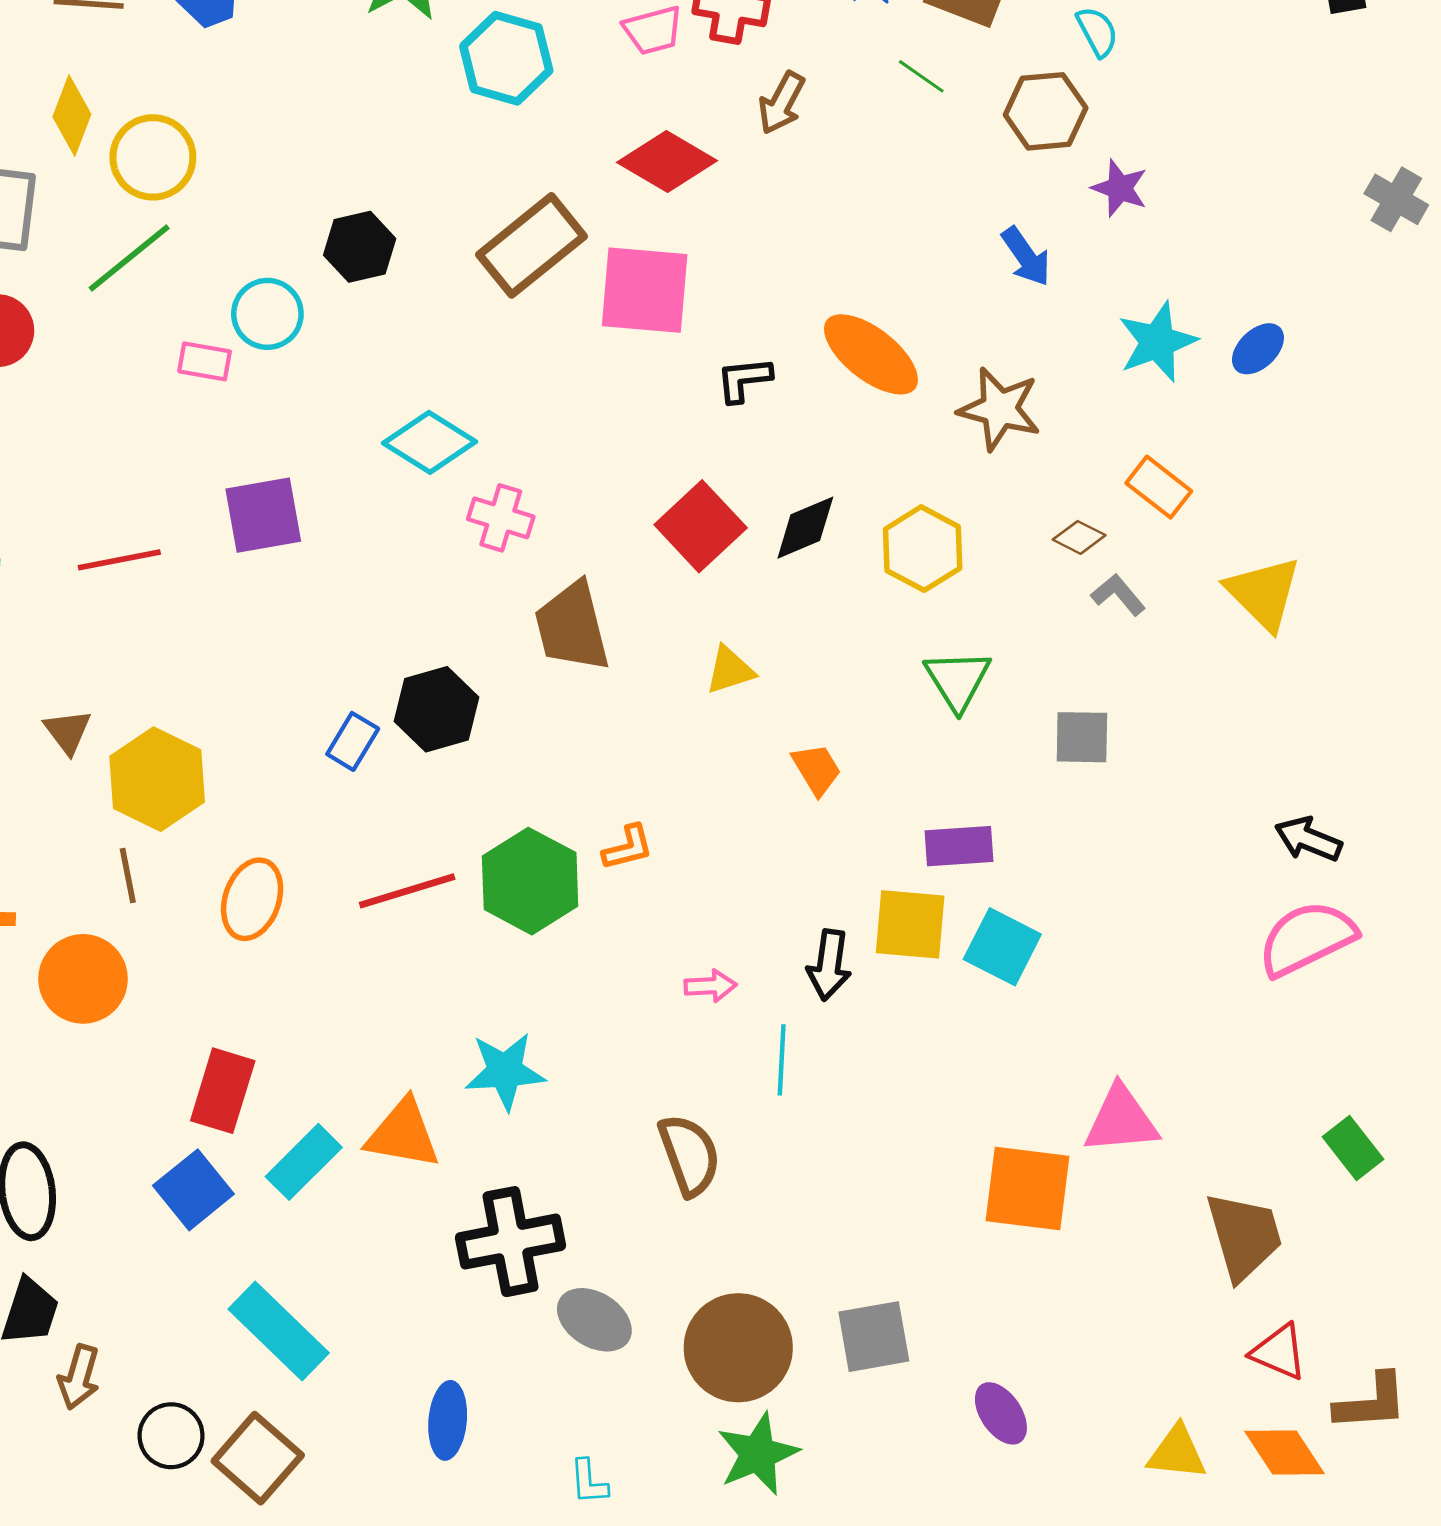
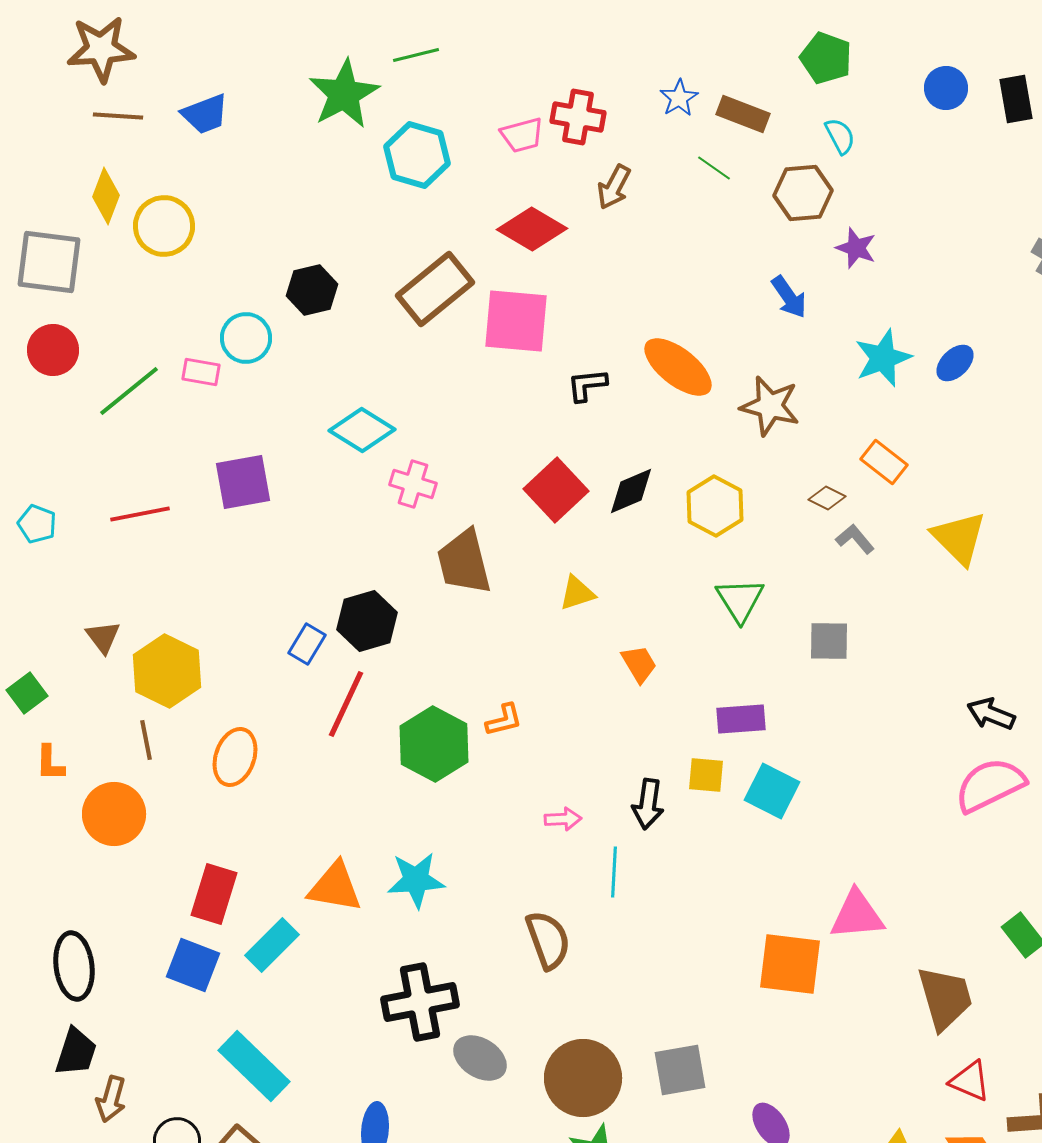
green line: (129, 258) -> (129, 391), moved
red line: (407, 891) -> (346, 704), moved, turned -48
yellow square: (910, 924) -> (706, 775), size x0.7
orange triangle: (403, 1134) -> (335, 887), moved
blue square: (193, 1190) -> (193, 965), turned -30

